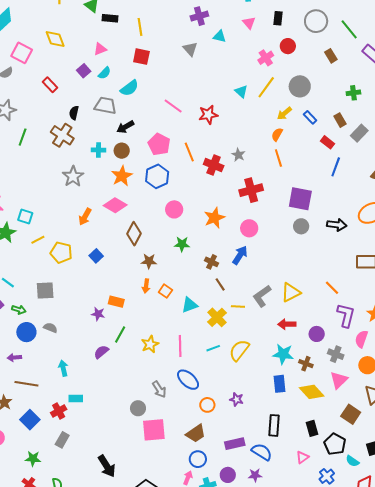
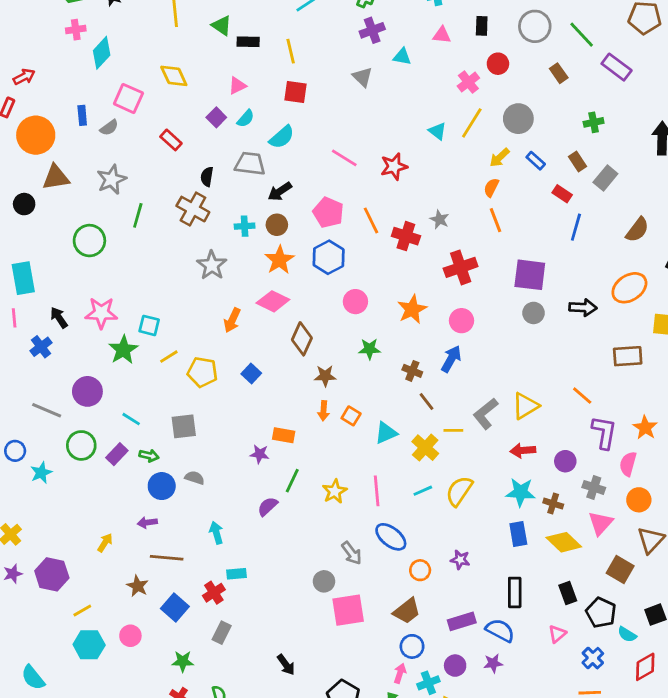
pink triangle: (249, 23) -> (442, 35), turned -40
black arrow: (107, 466) -> (286, 665), size x0.7

